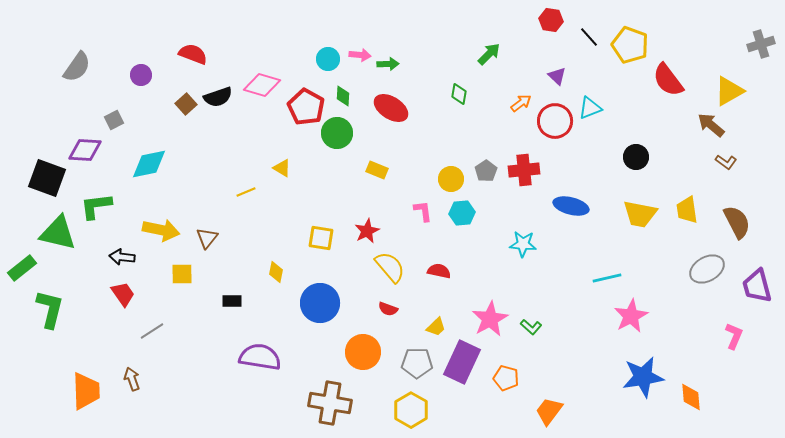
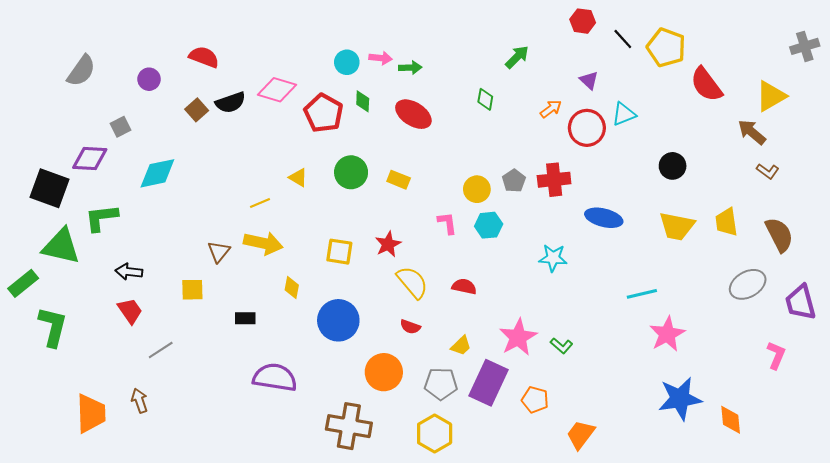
green circle: (337, 133) -> (351, 172), moved
yellow arrow: (161, 230) -> (263, 243), moved

